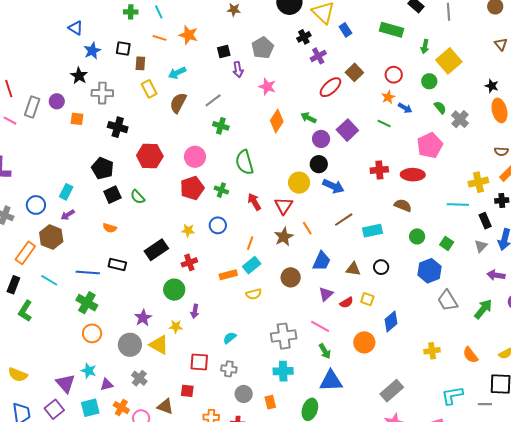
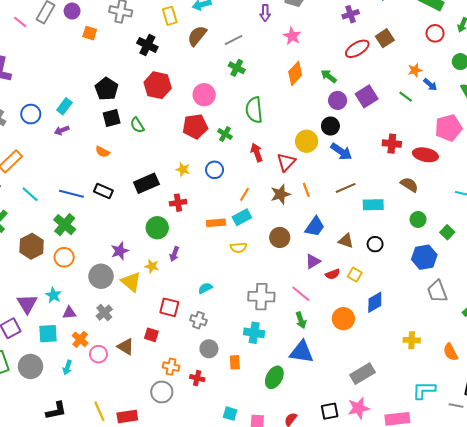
red circle: (394, 75) -> (435, 33), moved
black cross: (118, 127) -> (147, 45), moved
brown hexagon: (51, 237) -> (32, 246), moved

